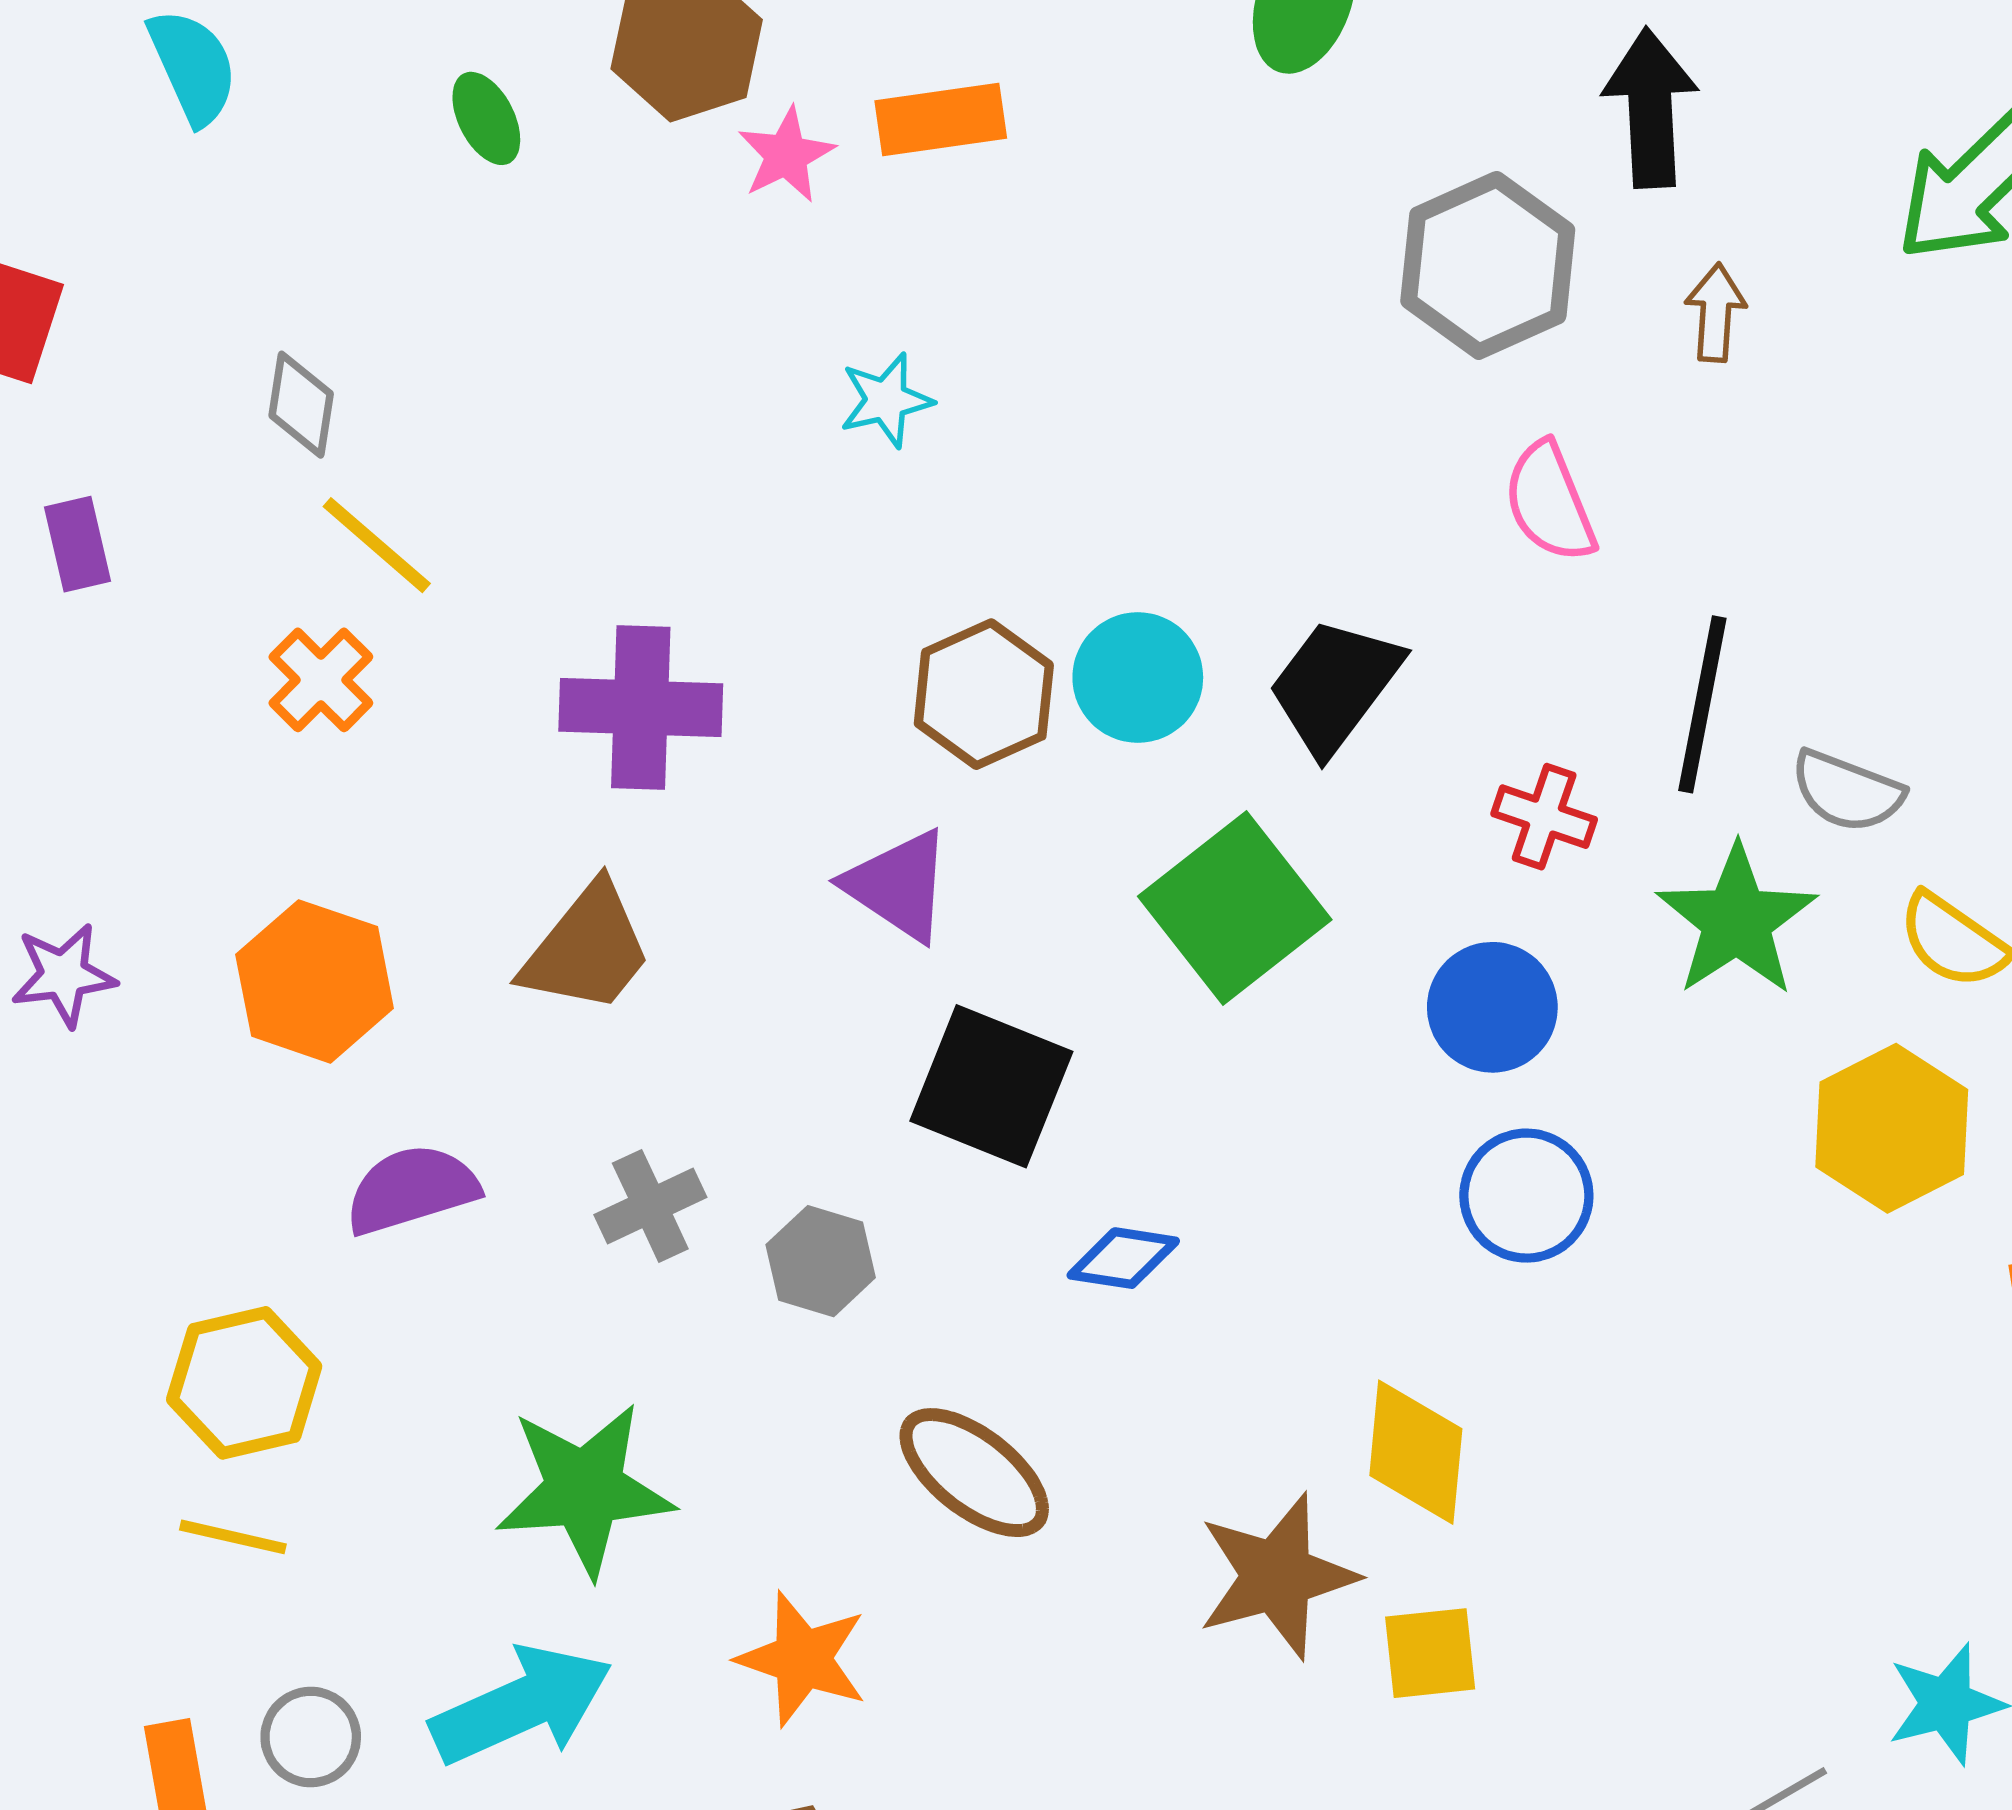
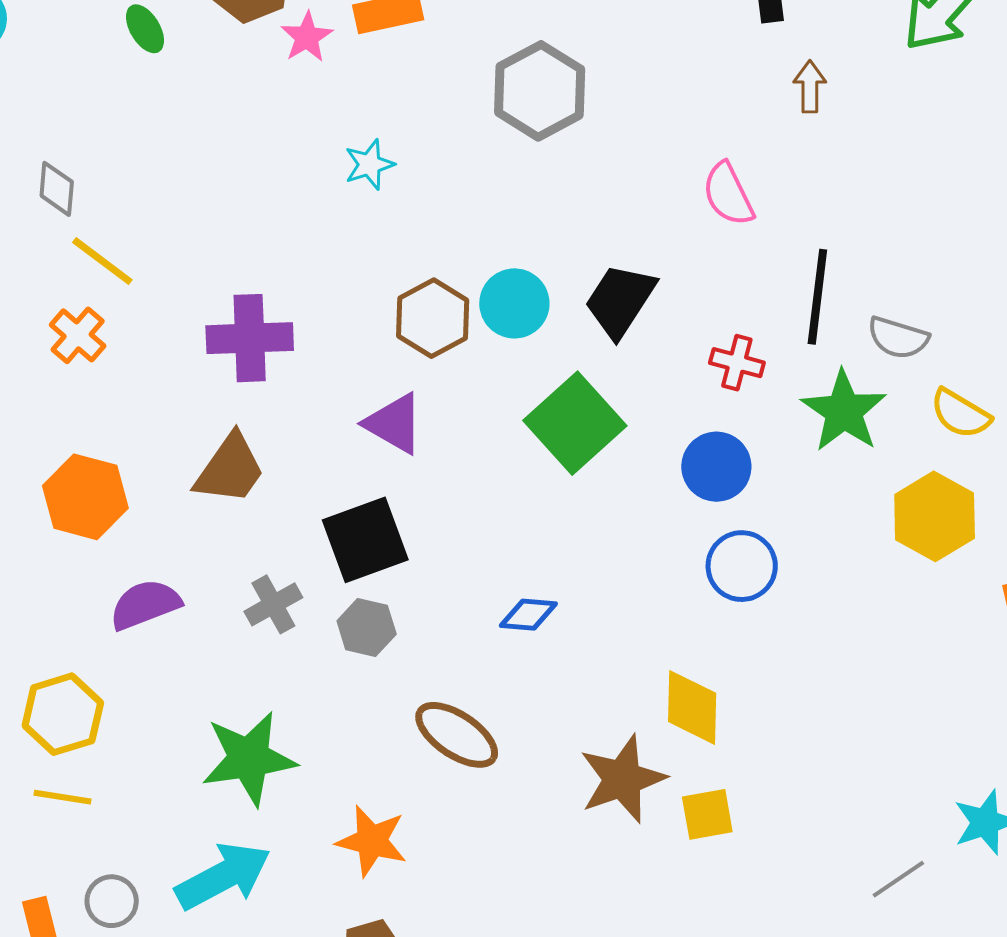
gray hexagon: (1488, 265) -> (540, 91), moved
black square: (991, 1086) -> (365, 540), moved, turned -38

